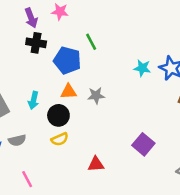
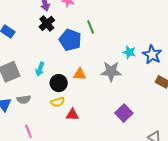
black cross: (36, 43) -> (47, 23), turned 35
orange triangle: (69, 92) -> (80, 74), moved
gray star: (96, 95) -> (111, 71), moved, size x1.5
red triangle: (96, 164) -> (72, 115), moved

